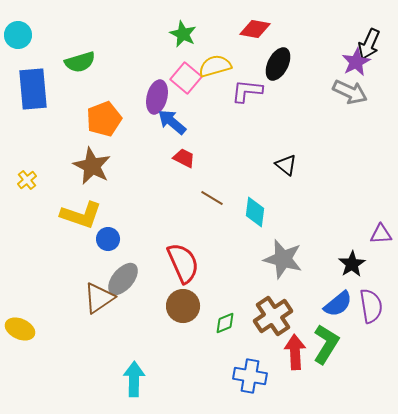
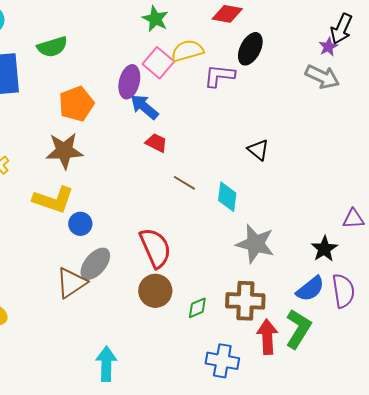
purple star: (356, 62) -> (328, 47), size x0.7
brown star: (92, 166) -> (64, 151), turned -30
brown cross: (273, 316) -> (245, 301), turned 36

